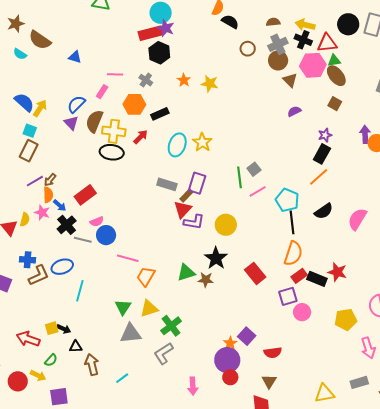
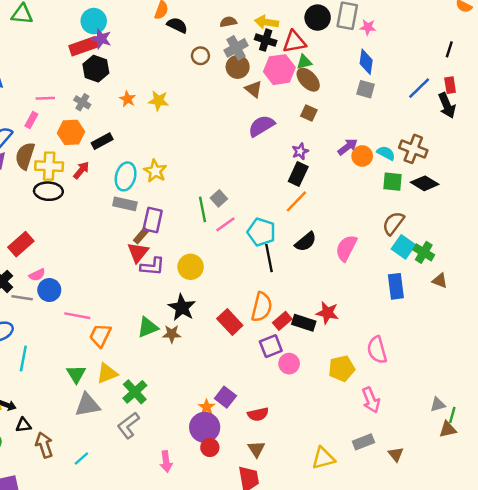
purple semicircle: (294, 111) -> (261, 126), size x1.6
purple arrow: (365, 134) -> (348, 147), turned 60
gray rectangle: (167, 184) -> (125, 204), moved
orange semicircle: (293, 254) -> (262, 307), moved

